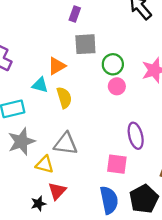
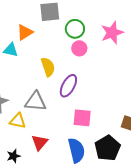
yellow semicircle: (64, 98) -> (48, 67), moved
purple ellipse: (136, 136) -> (68, 86), moved, turned 45
red triangle: (57, 191) -> (40, 142), moved

